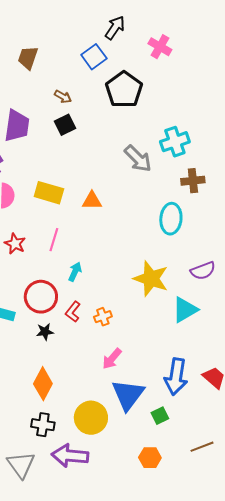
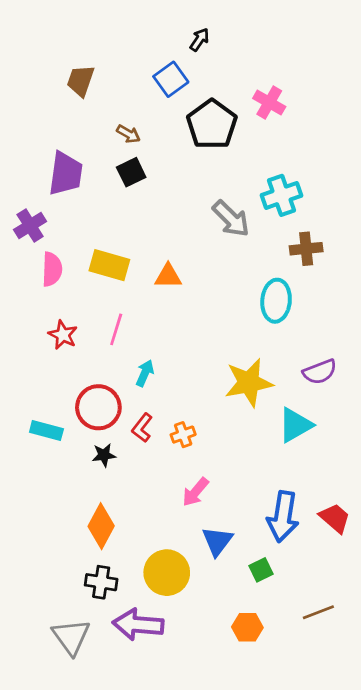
black arrow: (115, 28) -> (200, 40), size x0.7
pink cross: (160, 47) -> (269, 102), moved
yellow star: (151, 279) -> (249, 383), turned -30
blue triangle: (128, 395) -> (217, 541), size x0.7

